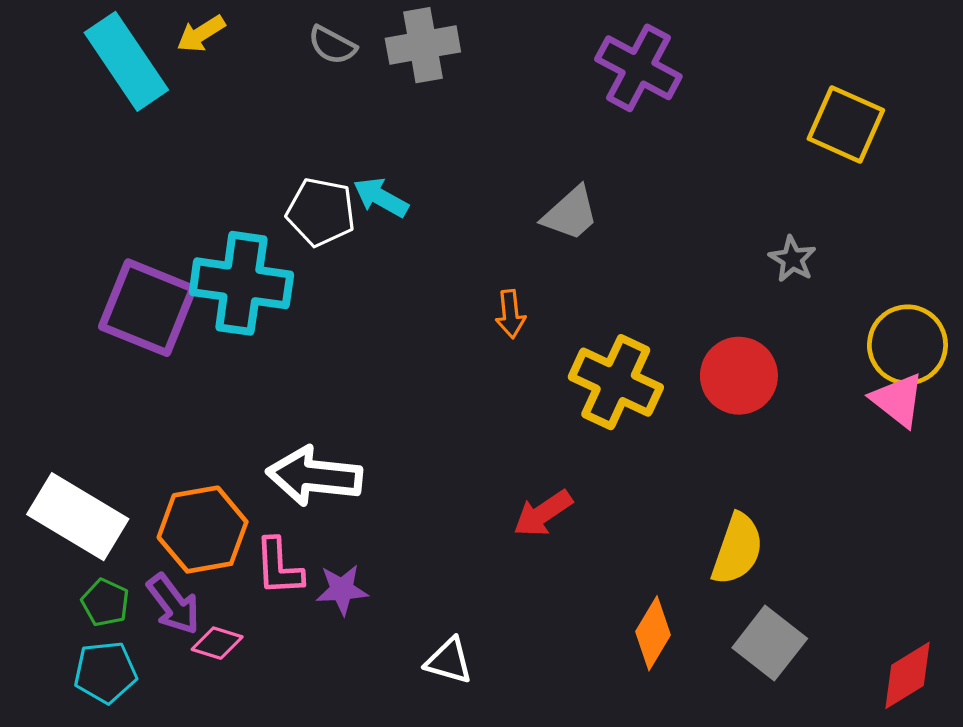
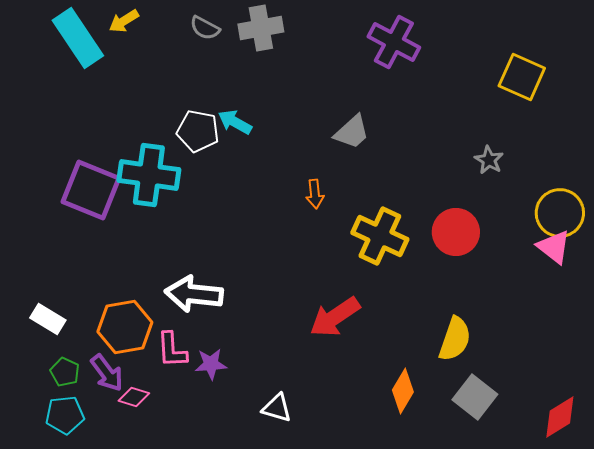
red arrow: (543, 513) -> (335, 317), size x1.4
white rectangle: (78, 517) -> (48, 319), size x0.6

